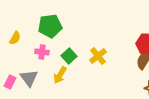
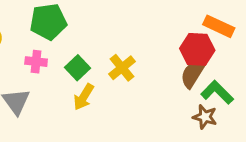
yellow arrow: (60, 75) -> (84, 97), moved

